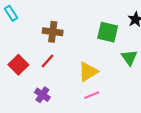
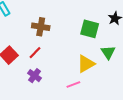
yellow triangle: (88, 72) -> (86, 64), moved
purple cross: (42, 95) -> (35, 76), moved

